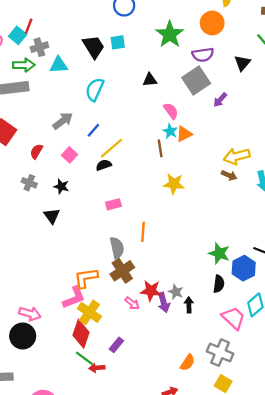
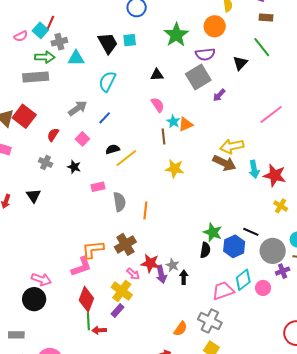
pink semicircle: (171, 111) -> (158, 105), moved
yellow line: (112, 148) -> (126, 158), moved
brown arrow: (229, 175) -> (224, 163), size x1.6
pink rectangle: (113, 204) -> (98, 187), moved
black triangle: (52, 216) -> (34, 196), moved
gray semicircle: (117, 248) -> (119, 202), moved
black semicircle: (219, 284) -> (205, 250), moved
yellow cross: (89, 312) -> (122, 291), moved
pink trapezoid: (233, 318) -> (223, 291), turned -65
green line: (84, 358) -> (88, 321), turned 48

